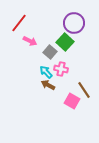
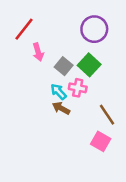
pink arrow: (30, 41) -> (38, 52), turned 48
green square: (65, 42) -> (89, 65), moved
pink square: (72, 101) -> (101, 141), moved

